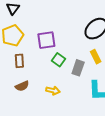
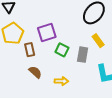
brown rectangle: (19, 61) -> (30, 50), moved
brown semicircle: (22, 86) -> (35, 72), moved, turned -104

